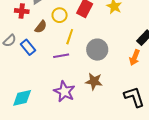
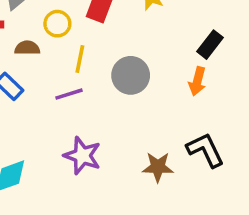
brown semicircle: (41, 27) -> (27, 48), turned -120
brown star: (94, 81) -> (158, 167), moved

